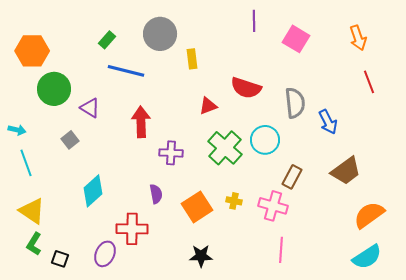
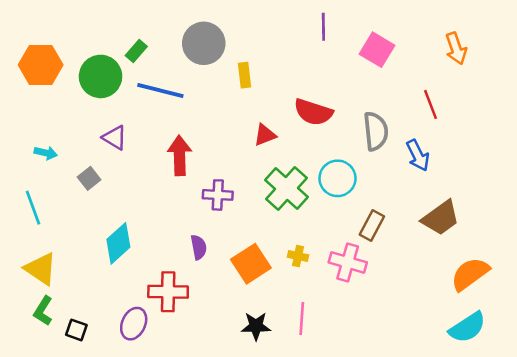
red line: (369, 82) -> (430, 104), moved
green circle: (54, 89) -> (101, 76), moved
cyan arrow: (17, 130) -> (46, 153), moved
pink line: (281, 250) -> (302, 318), moved

